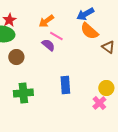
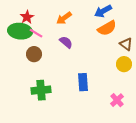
orange semicircle: (89, 31) -> (107, 28), turned -72
pink line: (56, 36) -> (36, 33), moved
yellow circle: (106, 88) -> (124, 64), moved

